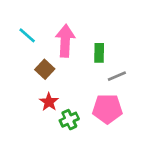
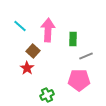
red star: (49, 102) -> (27, 68), moved
green cross: (69, 120) -> (47, 95), moved

